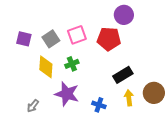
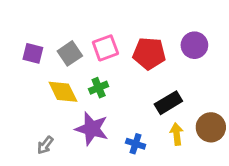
purple circle: (124, 15) -> (194, 45), moved
yellow diamond: (46, 67) -> (63, 92), turned -30

